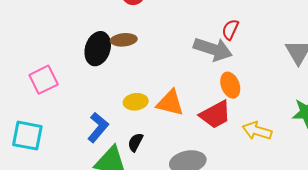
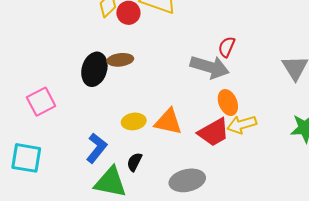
yellow arrow: (257, 131) -> (242, 125), moved, turned -32

